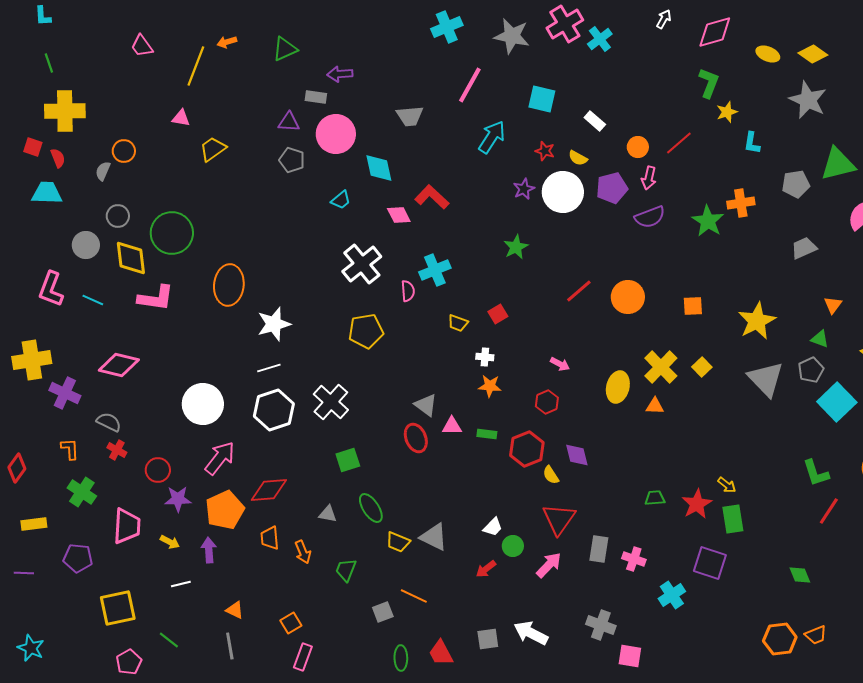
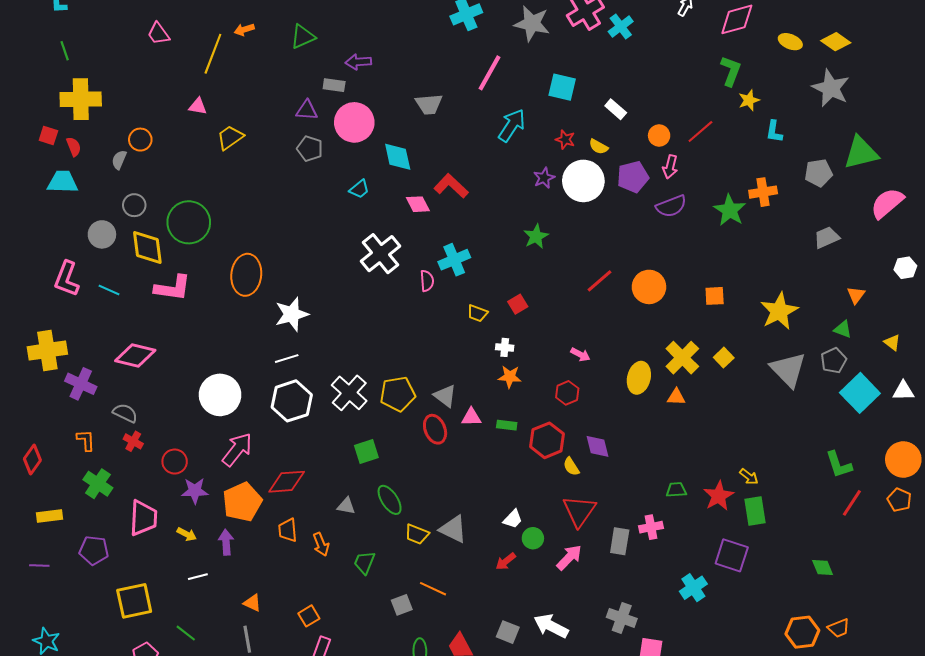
yellow pentagon: (366, 331) -> (398, 394), moved
pink cross: (634, 559) -> (651, 527), moved, turned -30
gray square: (488, 639) -> (508, 632), turned 30

